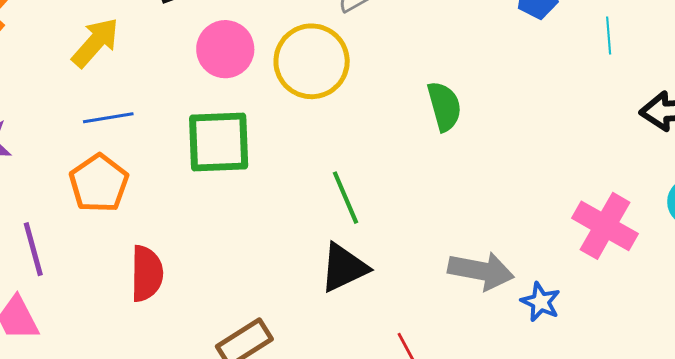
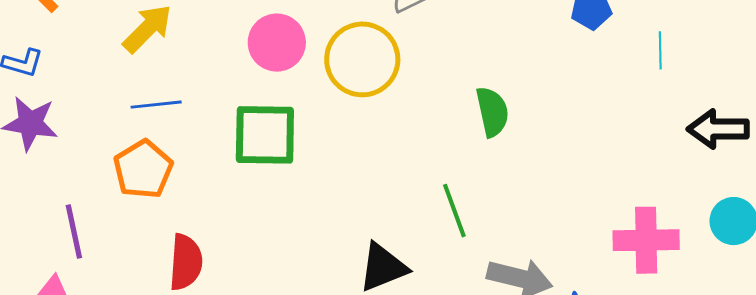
green line: (346, 198) -> (454, 211), moved
pink cross: (605, 226) -> (646, 240), turned -34

